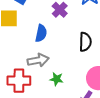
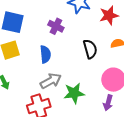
green star: (57, 79) -> (74, 93), size x1.5

